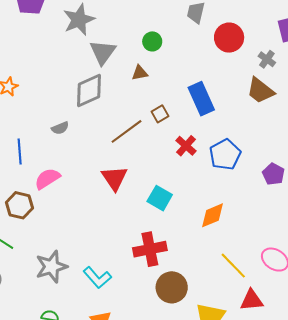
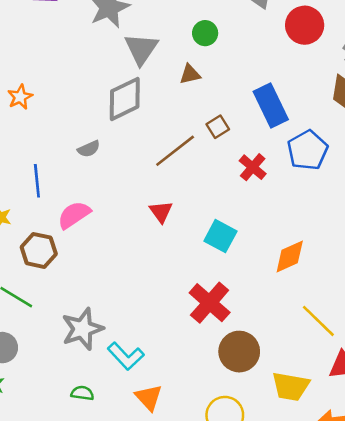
blue pentagon: (225, 155) -> (308, 150), moved
red triangle: (114, 178) -> (161, 212), size x0.7
red cross: (150, 249) -> (210, 303), turned -36
cyan L-shape: (97, 278) -> (126, 356), moved

